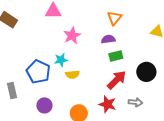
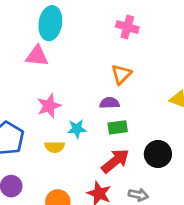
pink star: (72, 35) -> (49, 106), moved
cyan star: (61, 60) -> (77, 129), moved

